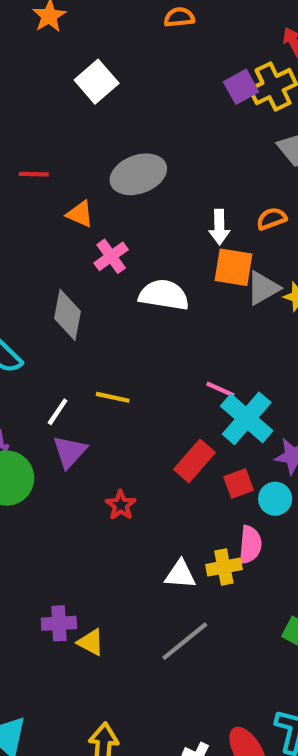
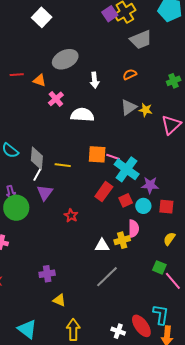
red line: (34, 174) -> (17, 75), moved
white arrow: (219, 227) -> (95, 80), moved
orange square: (233, 267) -> (97, 154), moved
gray diamond: (67, 315) -> (37, 158), moved
yellow triangle: (91, 642) -> (59, 300), moved

